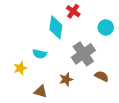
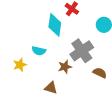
brown star: (66, 79) -> (65, 67), moved
brown triangle: (41, 91) -> (51, 88), moved

